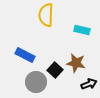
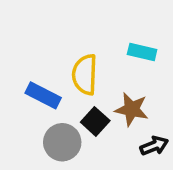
yellow semicircle: (46, 15) -> (85, 75), moved

